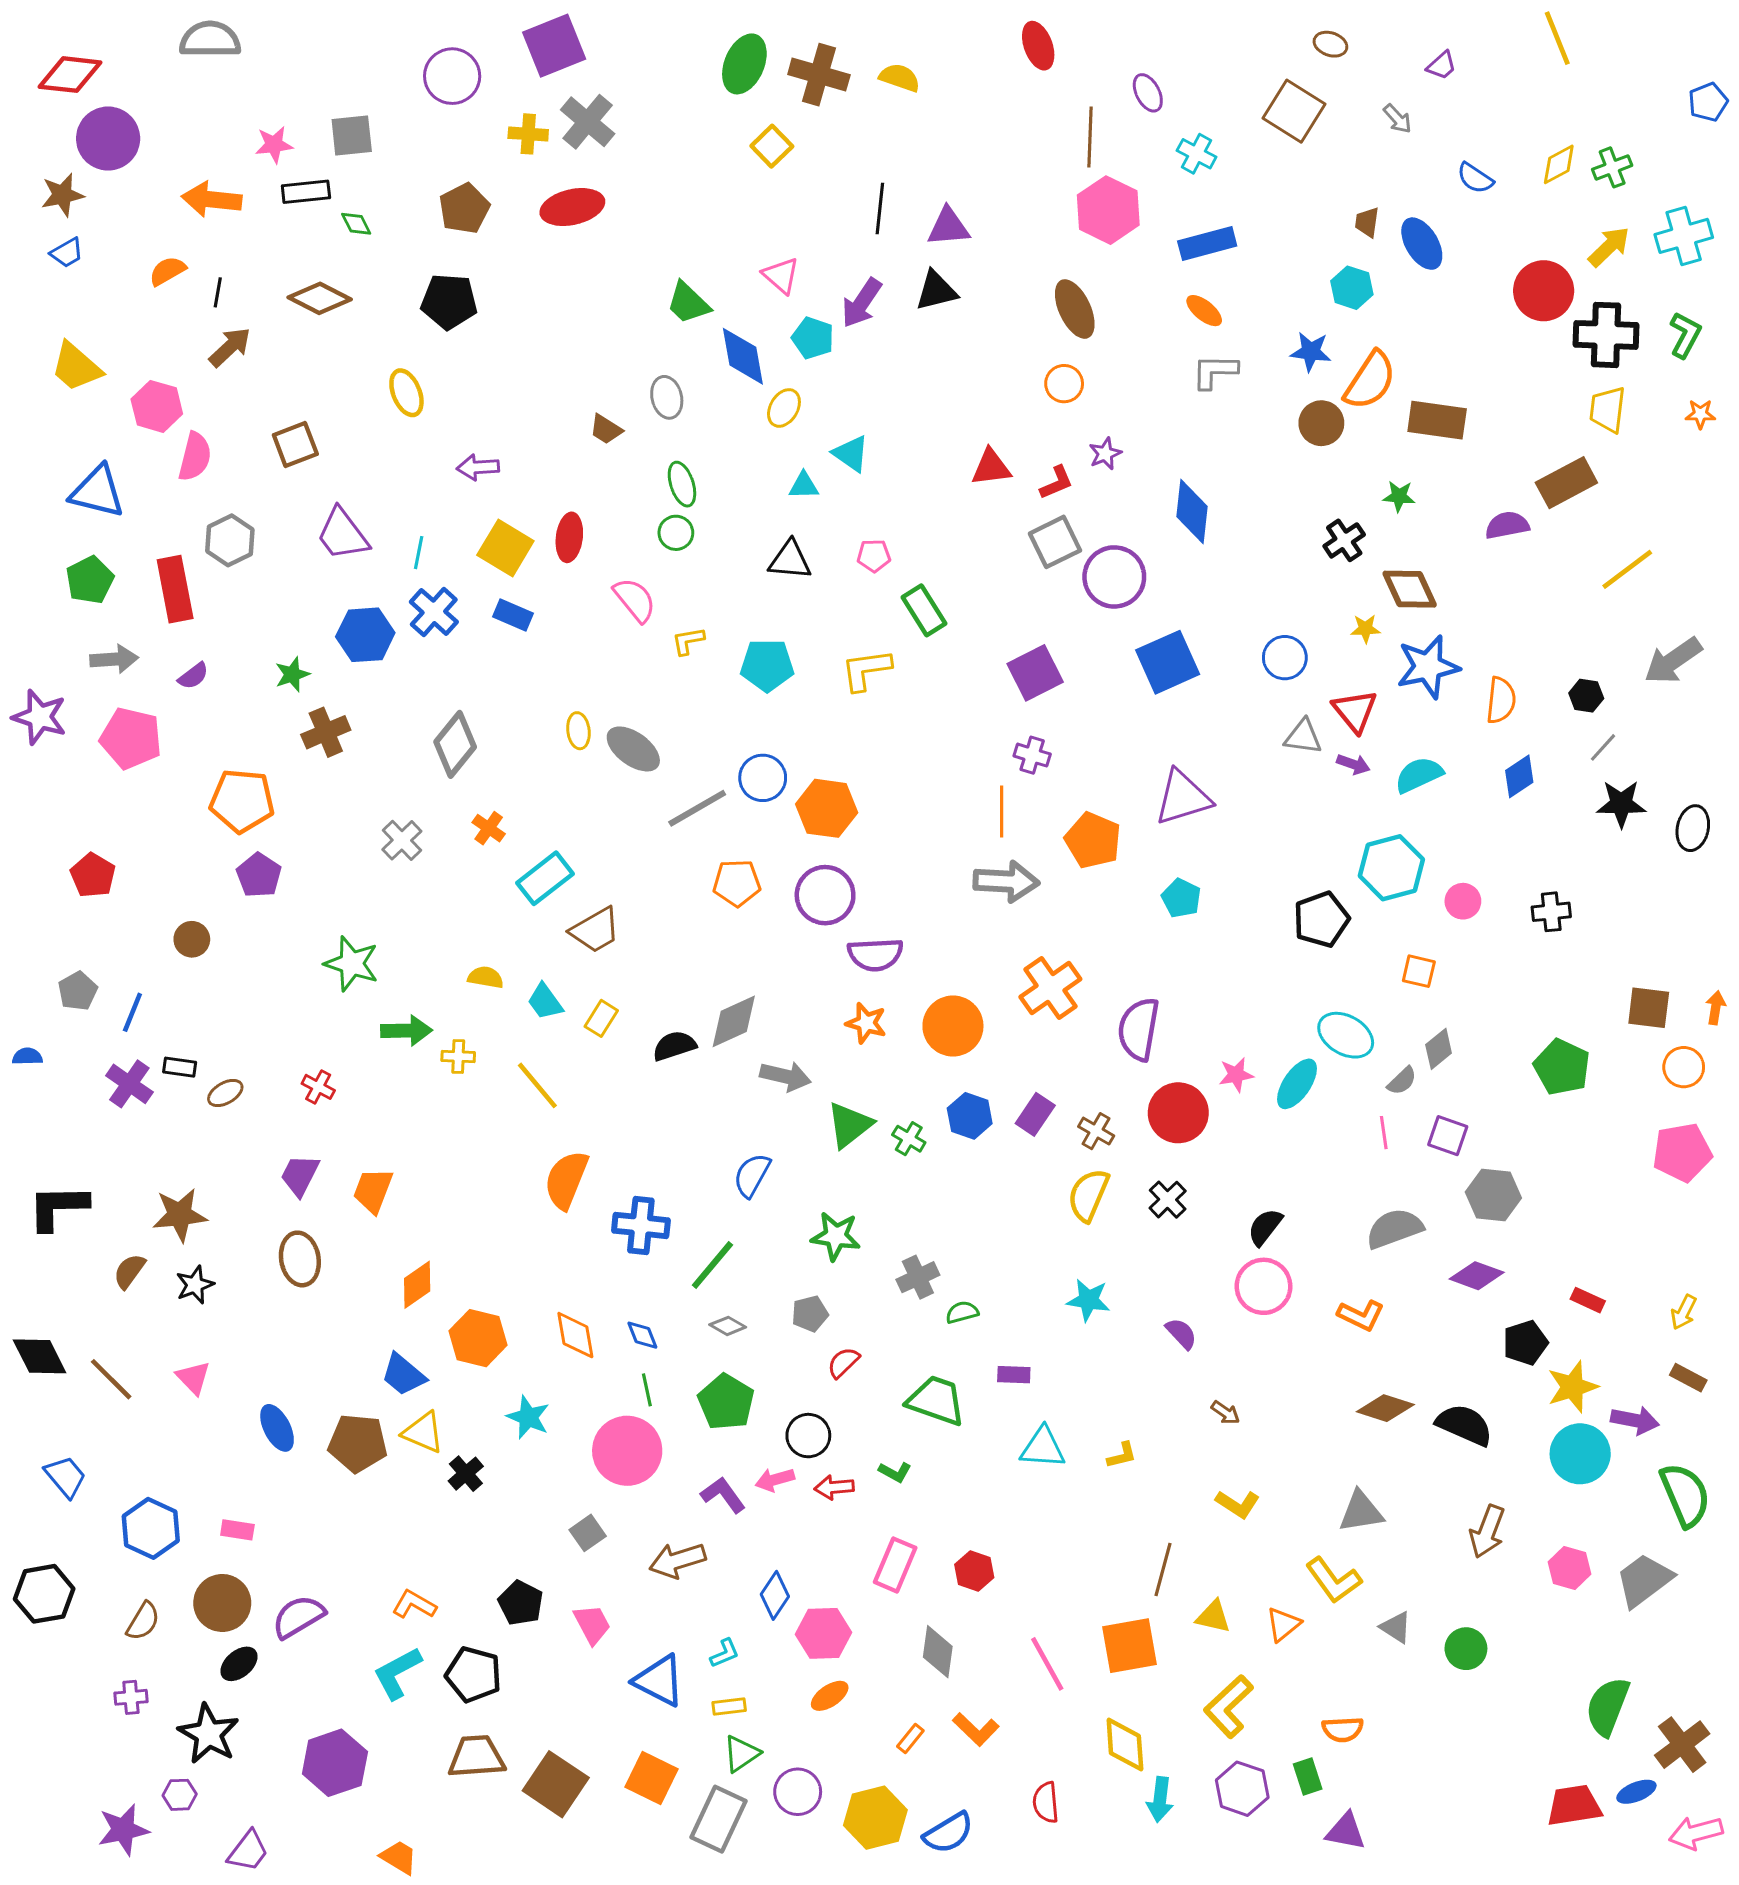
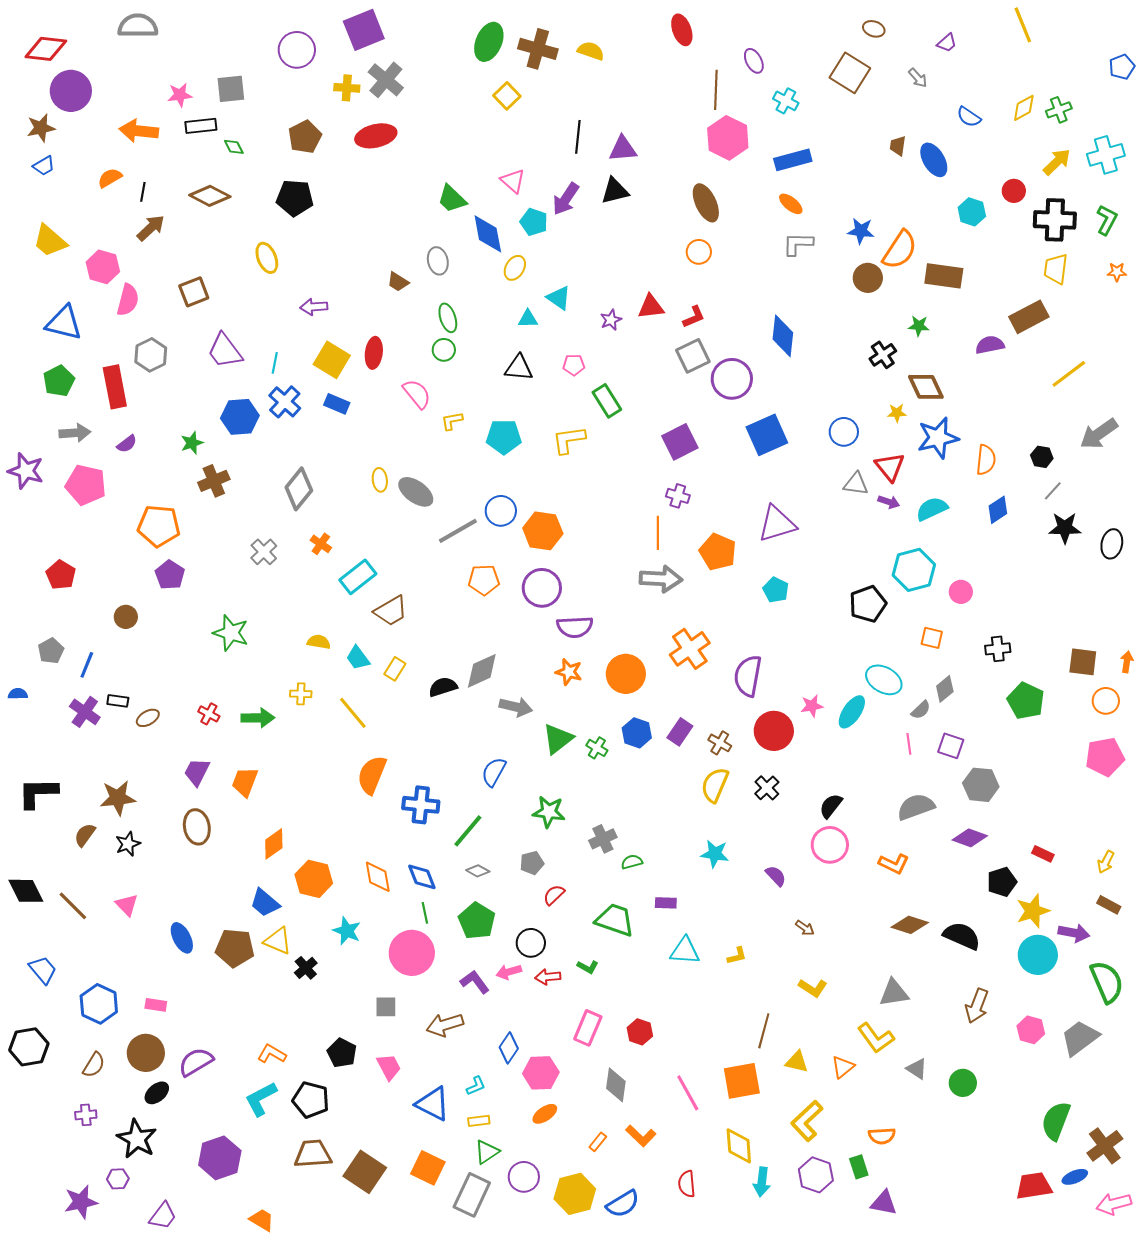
cyan hexagon: (1352, 288) -> (972, 212), moved
red circle: (1544, 291) -> (1014, 191), size x0.6
purple star: (1105, 454) -> (611, 320), moved
black cross: (1551, 912) -> (998, 649), moved
green arrow: (406, 1031) -> (258, 718), moved
blue diamond: (642, 1335) -> (422, 877), size x1.4
gray square: (588, 1533) -> (386, 1007), turned 35

